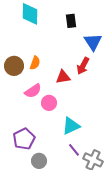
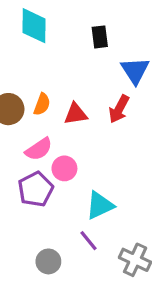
red triangle: (63, 77) -> (76, 114), moved
purple pentagon: (24, 139) -> (36, 189), moved
purple line: (74, 150) -> (89, 241), moved

